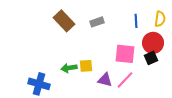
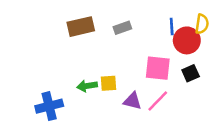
brown rectangle: (64, 21) -> (81, 27), turned -60
red circle: (153, 43) -> (187, 40), moved
blue cross: (39, 84) -> (49, 106), turned -30

